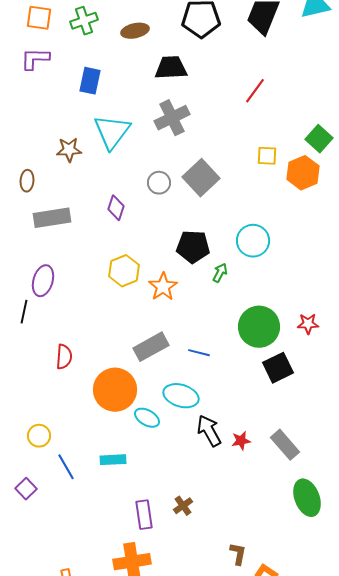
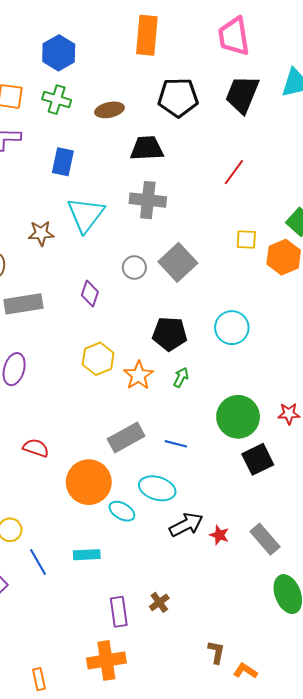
green cross: (84, 21) -> (57, 100), turned 36
gray cross: (172, 118) -> (148, 200), turned 32
green arrow: (220, 273) -> (181, 377), moved
red semicircle: (64, 357) -> (36, 448), turned -75
black arrow: (209, 431) -> (186, 525), turned 92
red star: (241, 441) -> (219, 535), turned 30

